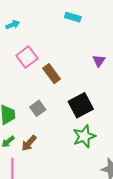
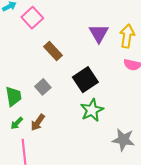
pink square: (27, 57) -> (32, 18), moved
purple triangle: (99, 61) -> (99, 33), size x1.5

